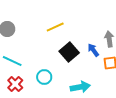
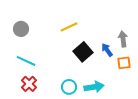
cyan circle: (44, 77) -> (69, 87), moved

